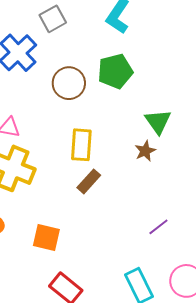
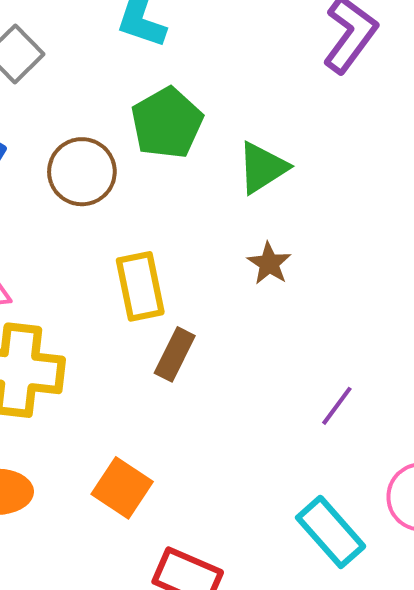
green triangle: (158, 122) -> (262, 168), moved, turned 48
orange square: (46, 238) -> (122, 488), turned 36

